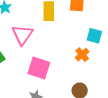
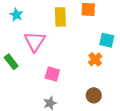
pink square: (39, 68) -> (52, 74), size x0.7

